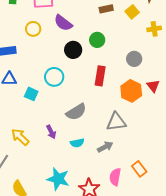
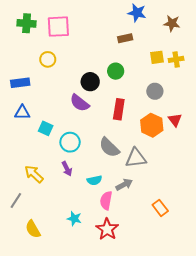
yellow square: (132, 12) -> (157, 57), moved, turned 32
purple semicircle: (63, 23) -> (80, 103), moved
cyan circle: (54, 77) -> (70, 142), moved
gray semicircle: (76, 112) -> (109, 147), moved, turned 75
pink semicircle: (115, 177) -> (106, 201), moved
cyan star: (58, 179) -> (74, 219), size x0.6

